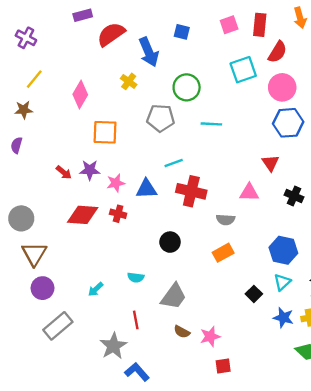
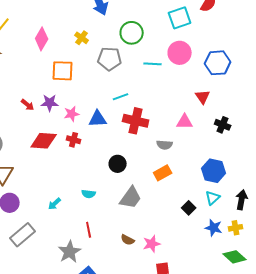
yellow cross: (129, 81) -> (82, 38), moved
pink circle: (282, 87) -> (180, 53), moved
gray trapezoid: (174, 296) -> (131, 198), moved

